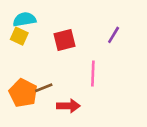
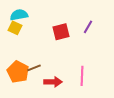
red square: (64, 40) -> (61, 32), moved
pink line: (93, 74) -> (82, 76), moved

